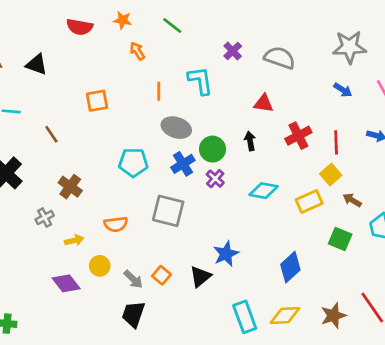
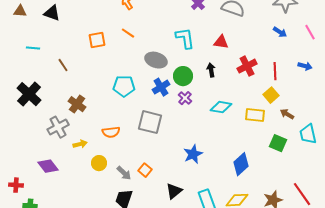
cyan L-shape: (200, 81) -> (185, 38), moved
orange line: (159, 91) -> (128, 33), moved, turned -56
yellow rectangle: (309, 201) -> (255, 115), turned 30
gray cross: (45, 218) -> (58, 127), size x1.5
black triangle: (200, 277) -> (174, 191), moved
purple diamond: (66, 283) -> (48, 166), moved

